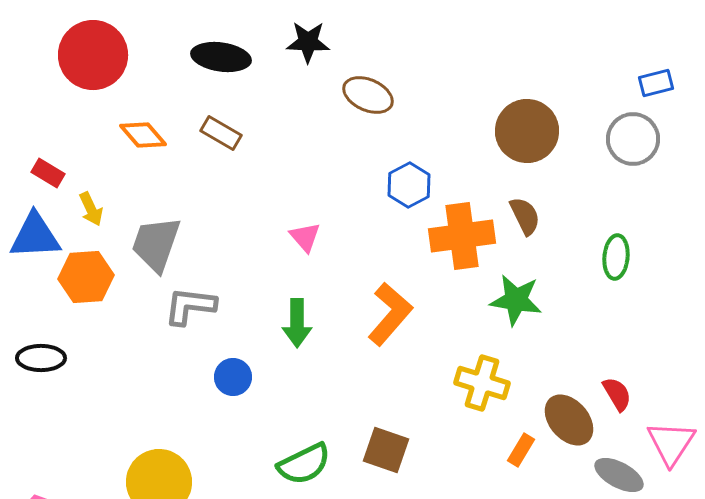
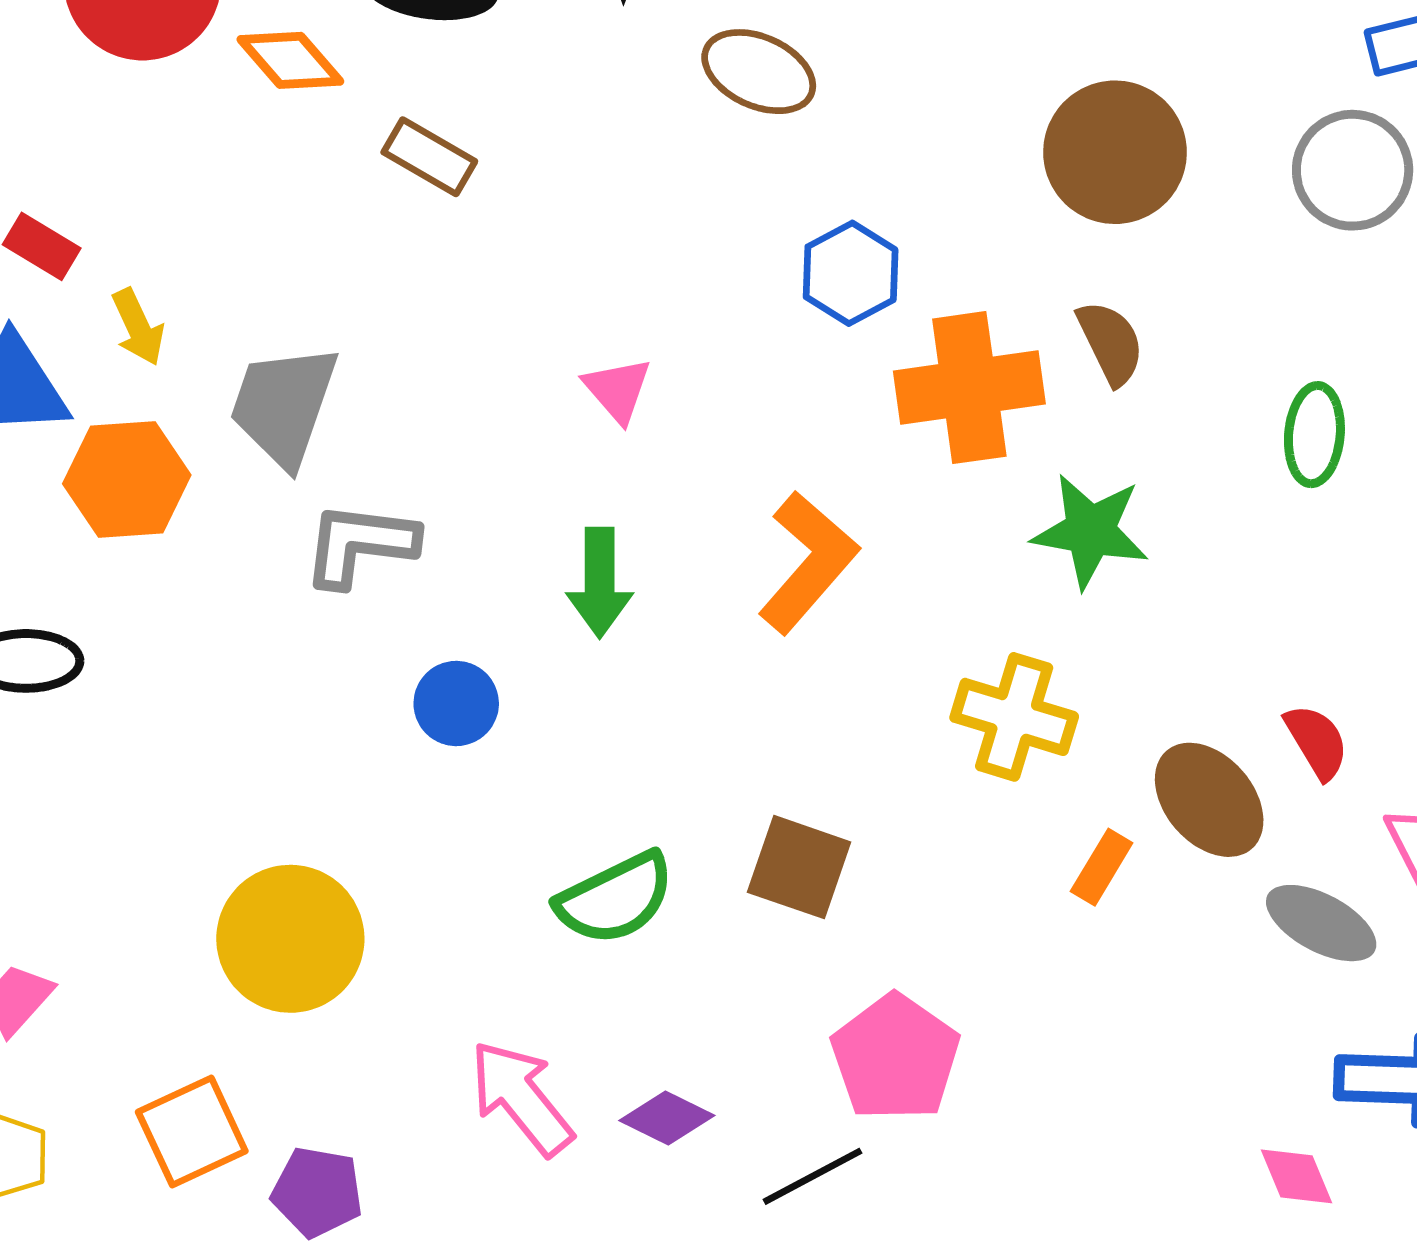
orange diamond: (143, 135) -> (290, 60), moved

